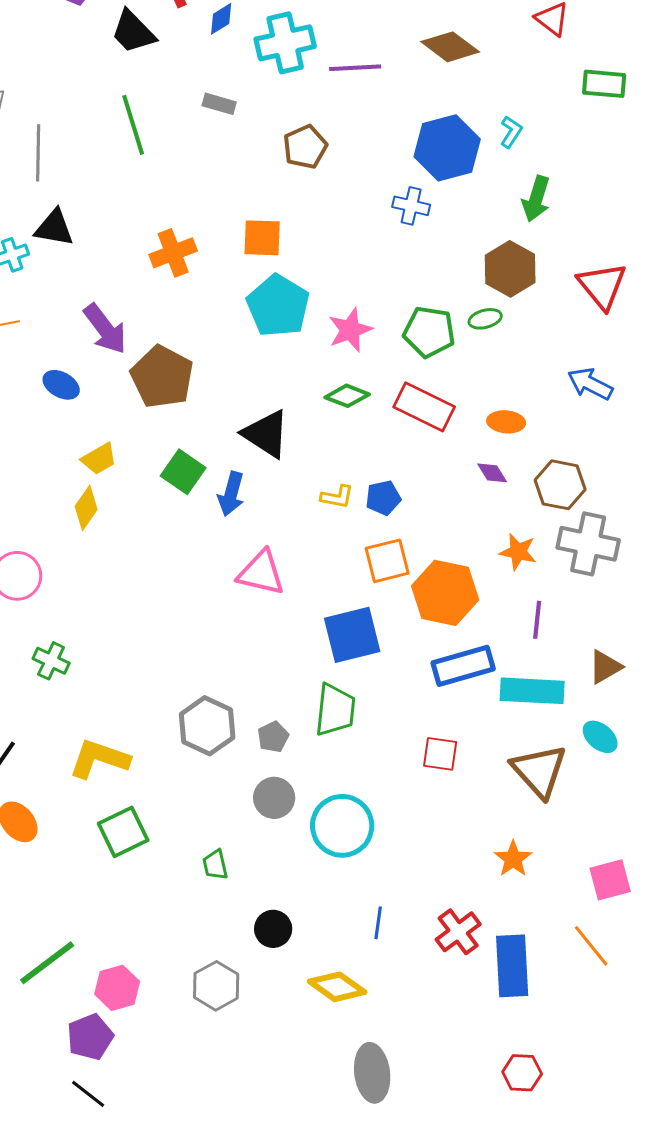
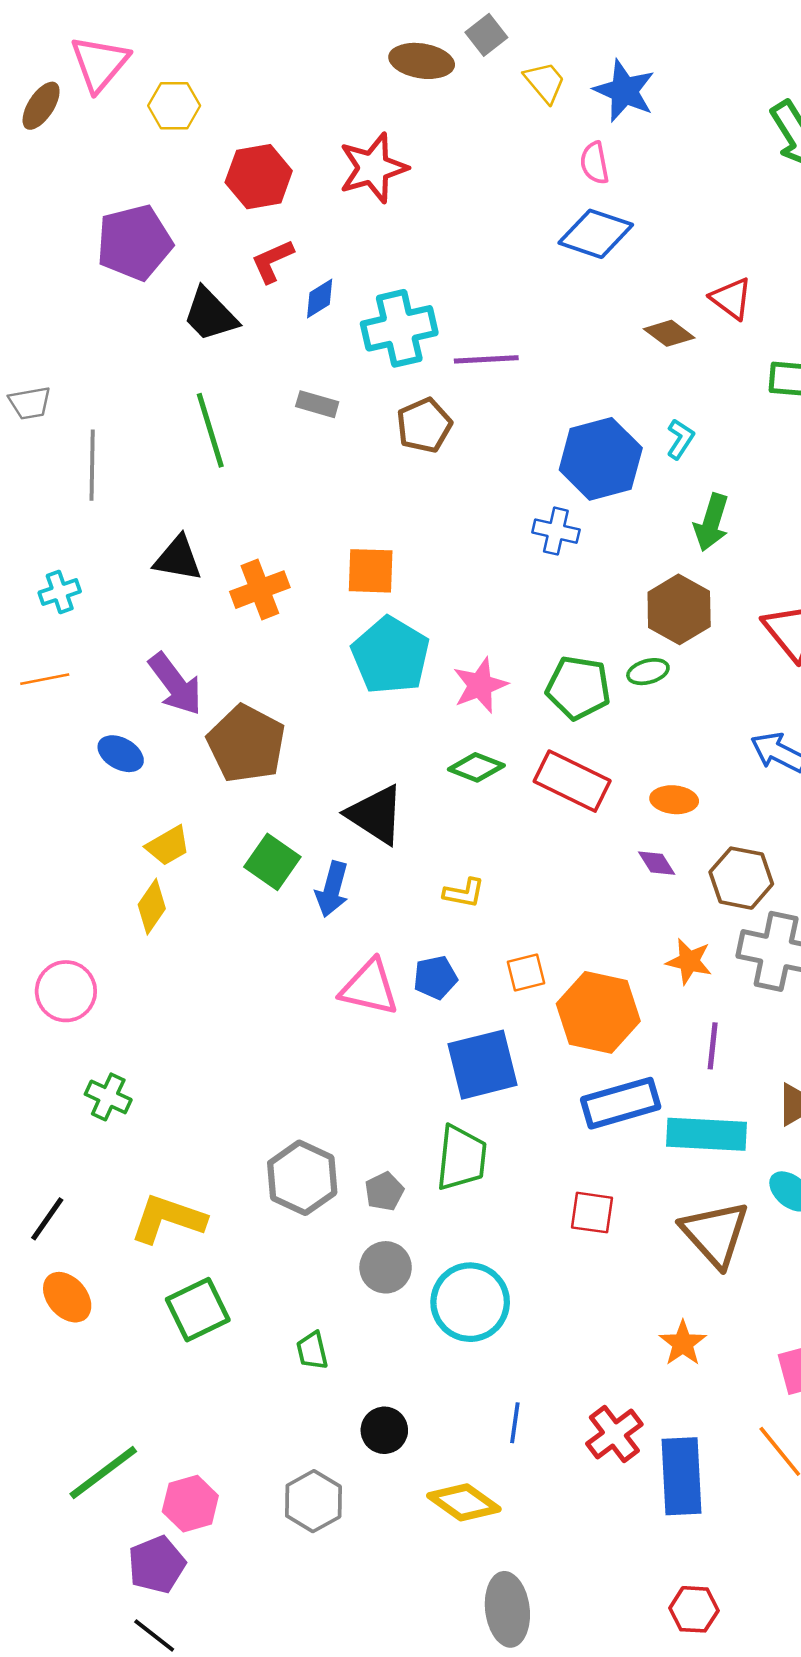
brown diamond: (450, 47) -> (669, 333), moved, size x0.7
brown pentagon: (305, 147) -> (424, 425), moved
black triangle: (54, 228) -> (178, 558), moved
blue pentagon: (383, 498) -> (435, 978), moved
orange square: (387, 561) -> (526, 973), size x0.7

